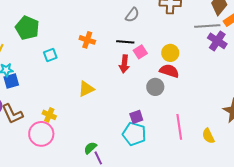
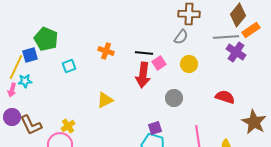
gray semicircle: (132, 15) -> (181, 37), moved
red arrow: (124, 64) -> (143, 75), size x1.4
red semicircle: (169, 71) -> (225, 97), moved
blue square: (11, 81) -> (30, 55), moved
yellow cross: (49, 115) -> (68, 126), turned 32

